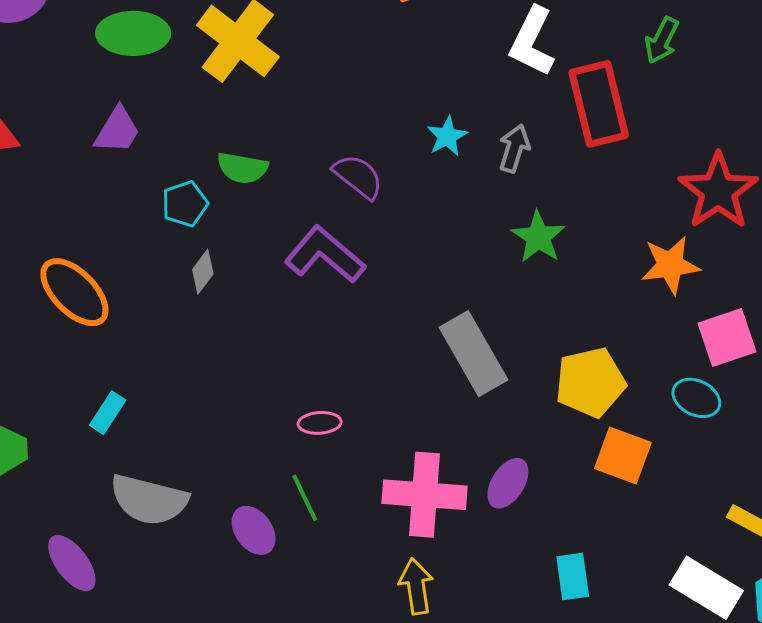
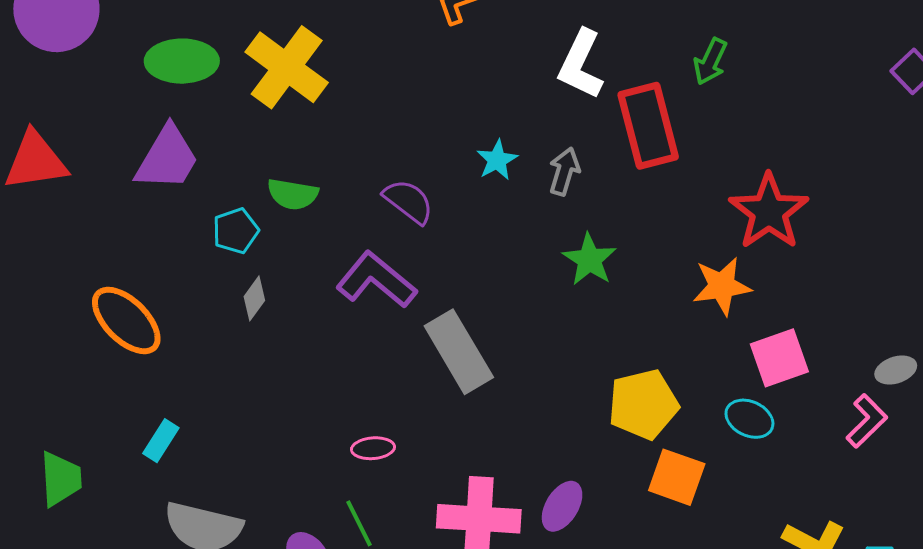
purple trapezoid: (117, 130) -> (167, 158), size x1.4
gray rectangle: (473, 354) -> (459, 352), moved

